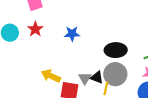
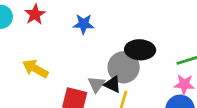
gray circle: (115, 74) -> (124, 67), moved
yellow arrow: (51, 76) -> (35, 69), moved

